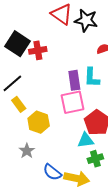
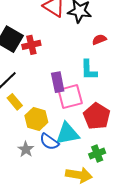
purple rectangle: (74, 80) -> (58, 82), moved
cyan triangle: (86, 140) -> (67, 134), moved, size x1.4
blue semicircle: (52, 172) -> (49, 142), moved

